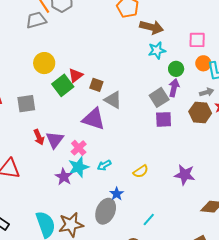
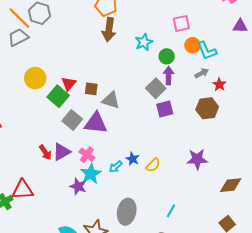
brown arrow: (152, 27) -> (109, 30), moved, turned 95
gray square: (26, 104) -> (72, 120), moved, turned -30
brown hexagon: (200, 112) -> (207, 108), moved
purple triangle: (55, 140) -> (61, 152), turned 36
blue star: (117, 194) -> (133, 159), moved

